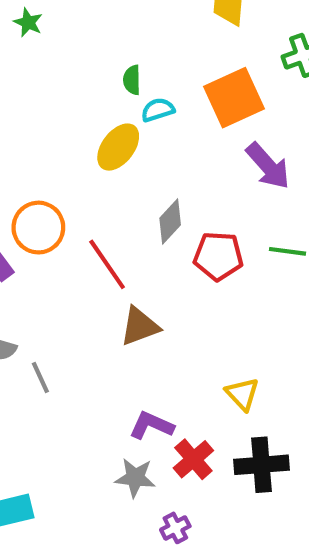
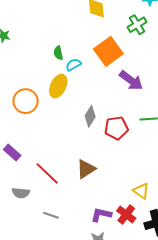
orange circle: (38, 228) -> (26, 101), moved
red line: (107, 264) -> (47, 173), moved
gray line: (40, 378) -> (51, 215), moved, turned -35
red cross: (193, 459) -> (126, 214), moved

